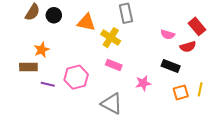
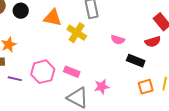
pink semicircle: (168, 35) -> (118, 40), moved
pink rectangle: (114, 65) -> (72, 72), moved
pink star: (143, 83) -> (102, 87), moved

